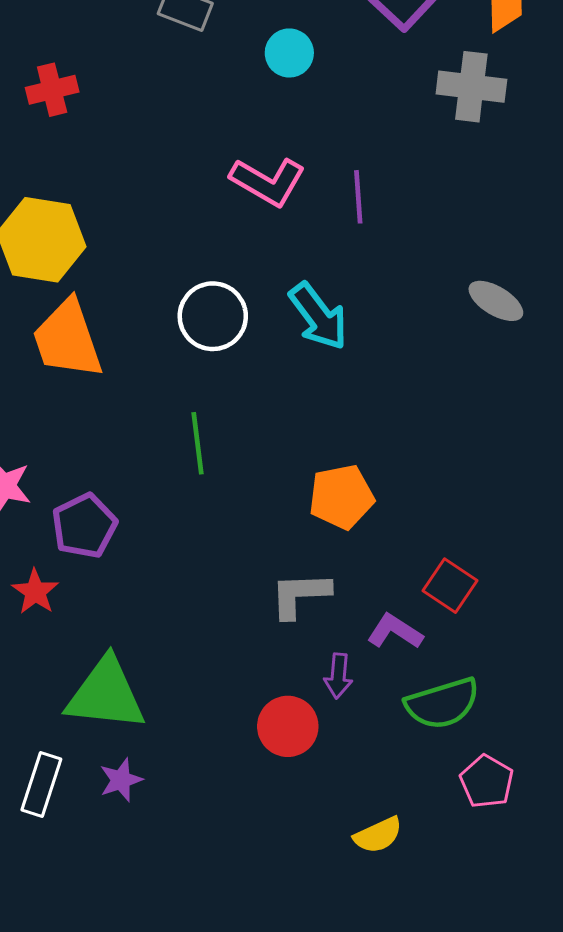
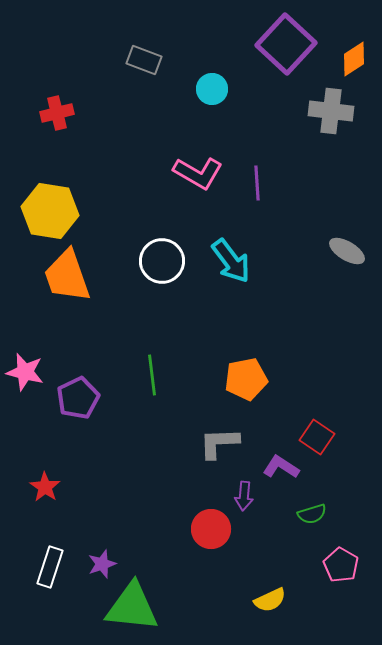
green line: (197, 443) -> (152, 375), moved
red star: (35, 592) -> (45, 487), moved
green triangle: (106, 694) -> (132, 607), moved
green semicircle: (442, 703) -> (312, 514), size x0.6

